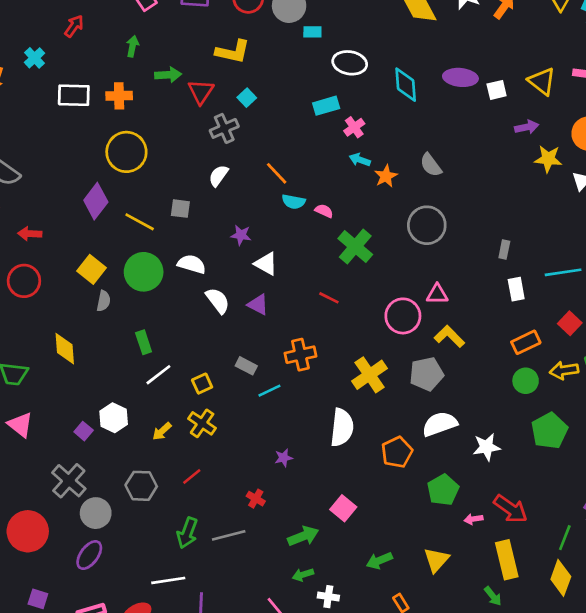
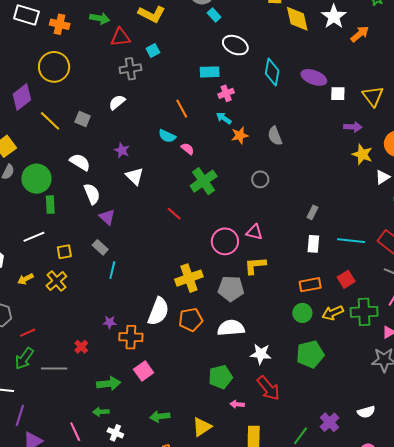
cyan rectangle: (312, 32) -> (214, 15), turned 32
red triangle: (201, 92) -> (120, 37), turned 35
orange line: (277, 173) -> (182, 109), moved
gray circle: (427, 225) -> (260, 179), size x0.6
green circle: (144, 272) -> (36, 179), moved
purple triangle: (258, 305) -> (107, 217), moved
yellow L-shape: (449, 336) -> (255, 265), turned -65
green rectangle: (144, 342) -> (50, 205), moved
orange cross: (300, 355) -> (131, 337), moved
yellow arrow: (564, 370) -> (333, 313), turned -30
cyan line: (269, 391) -> (112, 270), turned -66
orange pentagon: (397, 452) -> (191, 320), moved
red line: (192, 476) -> (28, 333), moved
red arrow: (511, 509) -> (268, 388), moved

